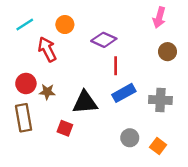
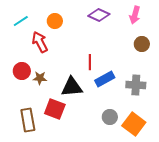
purple diamond: (104, 40) -> (99, 15), moved
red line: (116, 66) -> (90, 62), moved
brown rectangle: (24, 118) -> (28, 120), moved
red square: (65, 128) -> (55, 109), size x1.5
orange square: (158, 146) -> (134, 124), size x1.6

